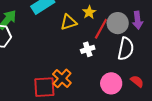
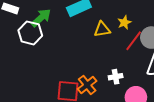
white cross: (88, 49) -> (116, 77), moved

